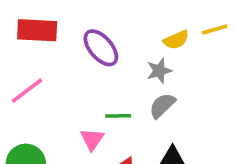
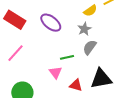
red rectangle: (37, 30) -> (15, 20), turned 40

